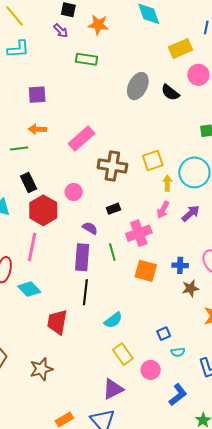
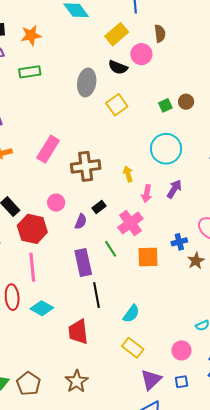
black semicircle: (170, 92) -> (118, 67), moved
yellow square: (153, 160) -> (117, 105), moved
yellow arrow: (167, 183) -> (128, 174), moved
purple semicircle: (90, 228) -> (81, 221), moved, turned 98
blue square: (164, 334) -> (182, 382), moved, turned 32
yellow rectangle: (123, 354) -> (133, 348), moved

